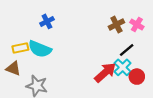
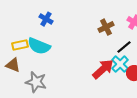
blue cross: (47, 21) -> (46, 19), turned -32
brown cross: (116, 25) -> (106, 27), moved

